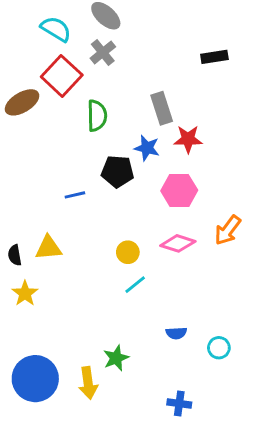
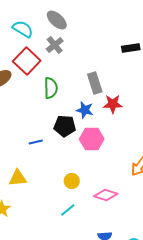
pink hexagon: (179, 191) -> (92, 139), moved
pink diamond: (178, 243) -> (106, 195), moved
cyan line: (135, 285) -> (68, 210), moved

